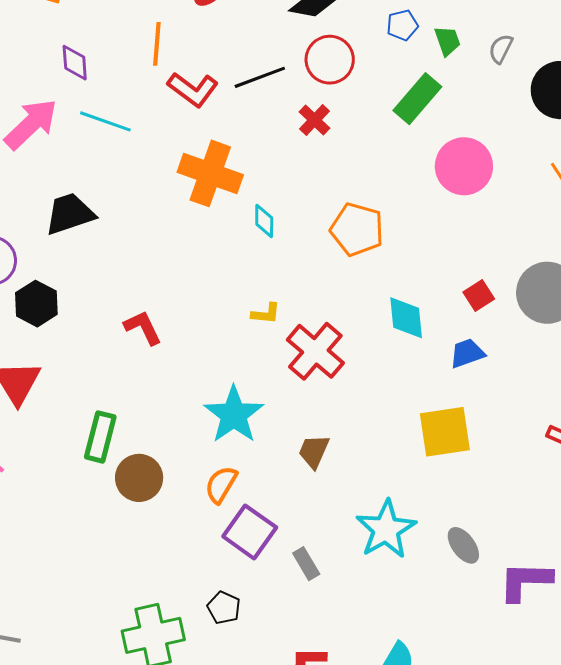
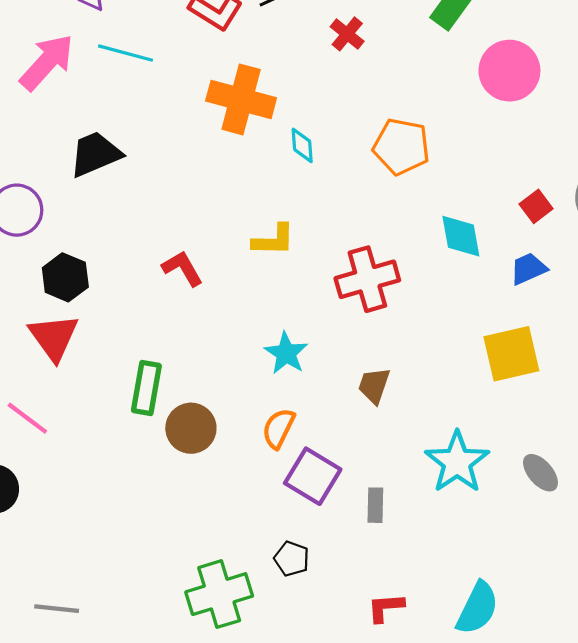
black hexagon: (36, 304) -> (65, 277), moved
yellow L-shape: (266, 314) -> (274, 240), moved, size x1.4
red cross: (315, 351) -> (367, 279), turned 38
cyan star: (234, 415) -> (286, 353), size x0.7
gray rectangle: (306, 564) -> (375, 505), turned 36

